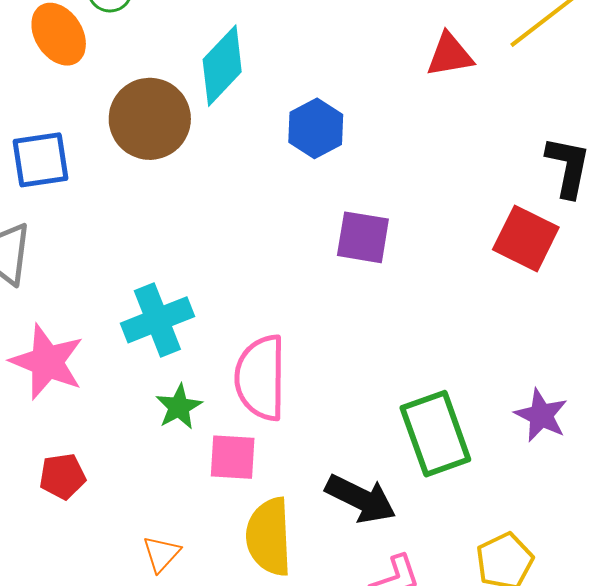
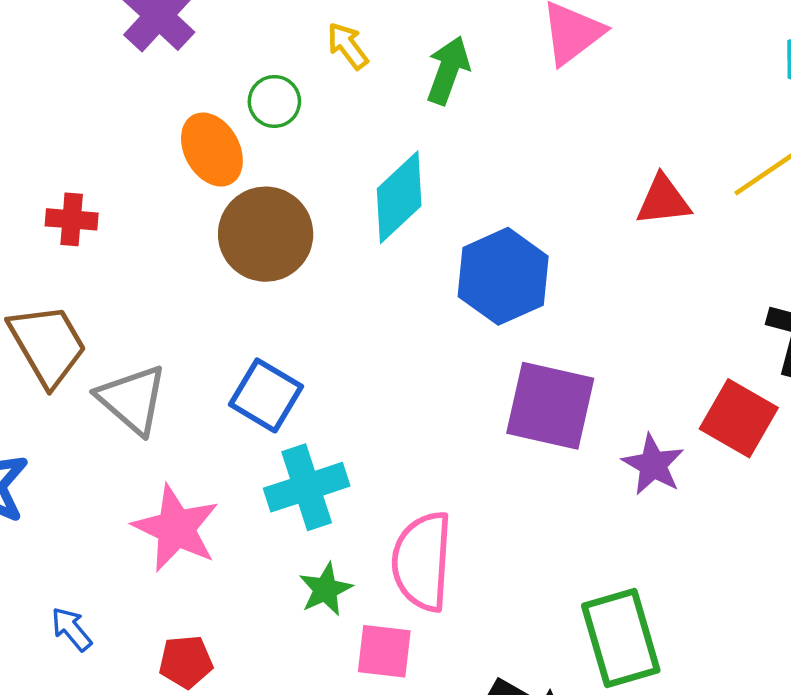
brown circle: (150, 119) -> (266, 234), moved
blue hexagon: (316, 128) -> (503, 276), size x1.4
blue square: (41, 160) -> (266, 395), moved, turned 36
purple square: (363, 237) -> (550, 406), size x1.4
purple star: (541, 415) -> (653, 465), moved

